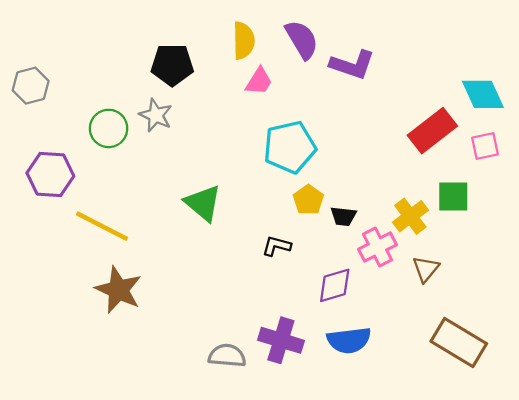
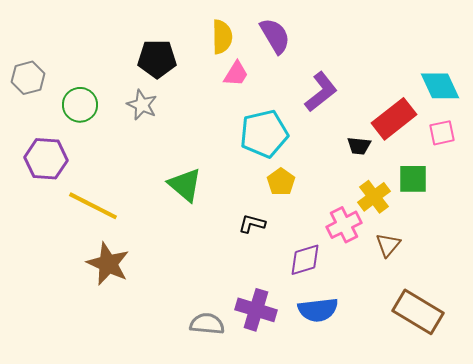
purple L-shape: (352, 65) -> (321, 92), moved, turned -57
green circle: (109, 128) -> (80, 105), moved
black trapezoid: (343, 216) -> (359, 146), moved

